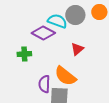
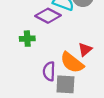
red triangle: (77, 49) -> (85, 49), moved

